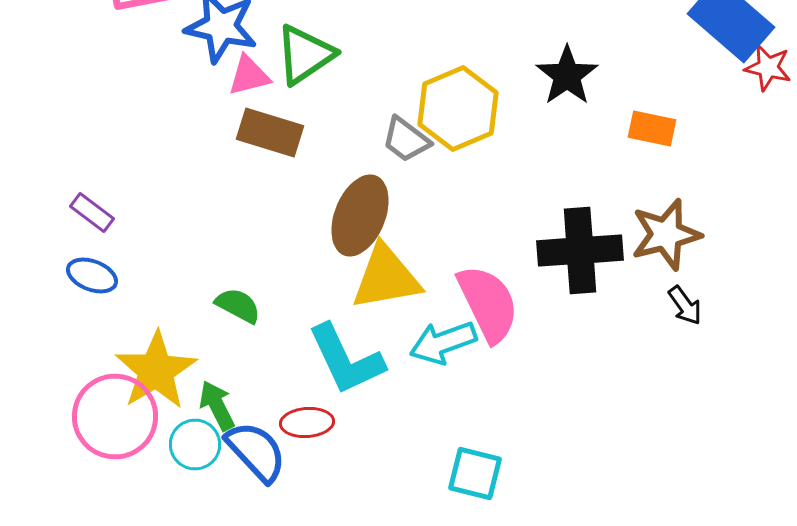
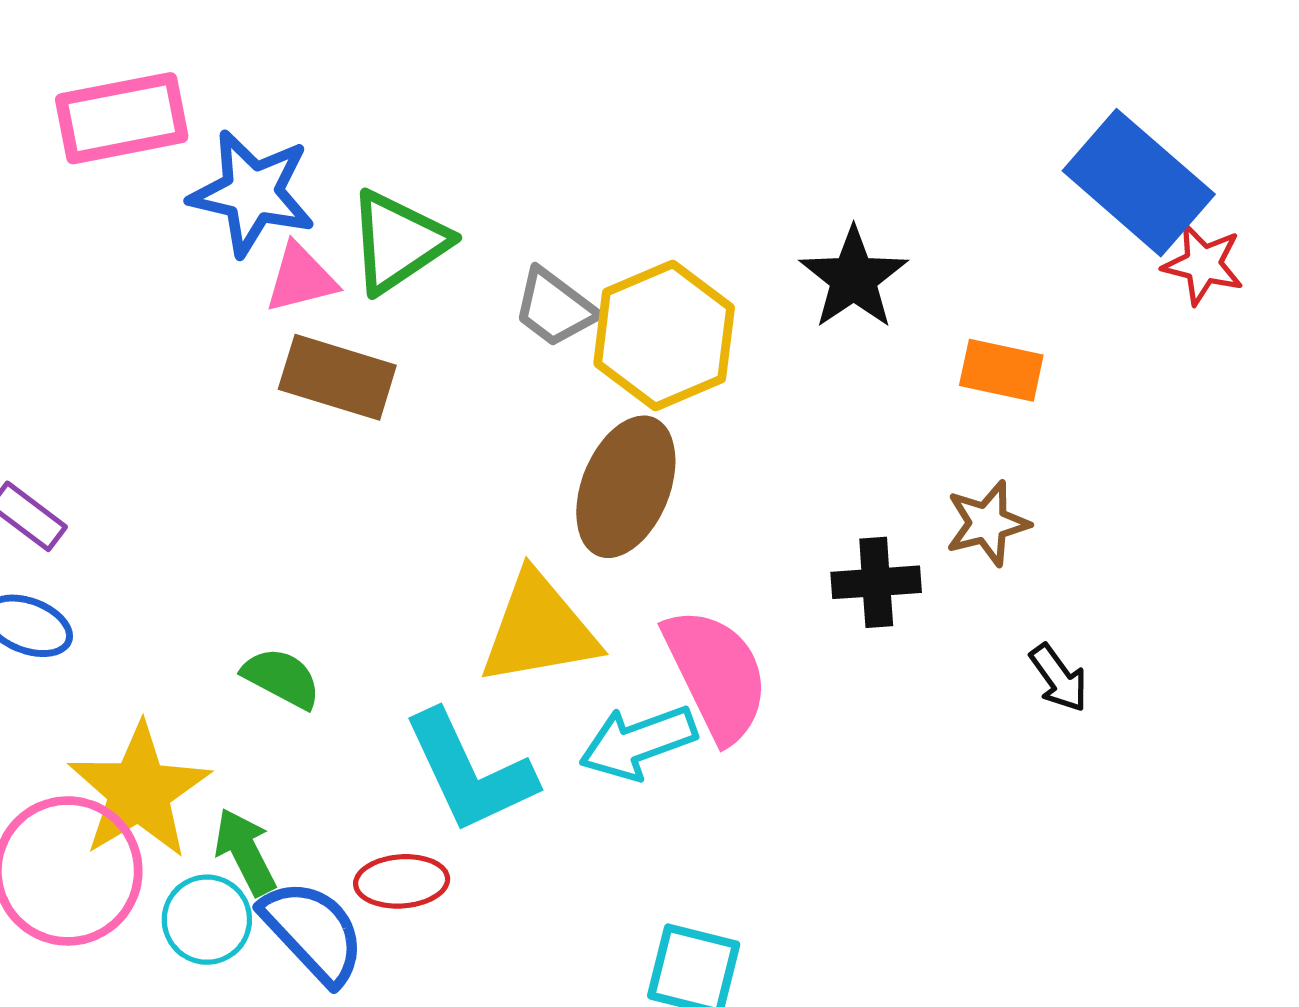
gray trapezoid: (406, 140) -> (555, 308), moved
brown ellipse: (360, 216) -> (626, 487), moved
brown star: (666, 234) -> (987, 523), moved, size x0.7
black cross: (580, 250) -> (876, 582), size x0.6

